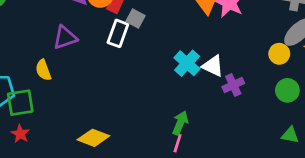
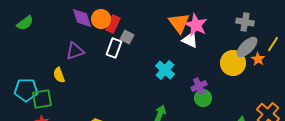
yellow circle: (279, 54) -> (233, 63), size x1.6
white triangle: (213, 66) -> (190, 40), moved
green circle: (287, 90) -> (203, 98), moved

